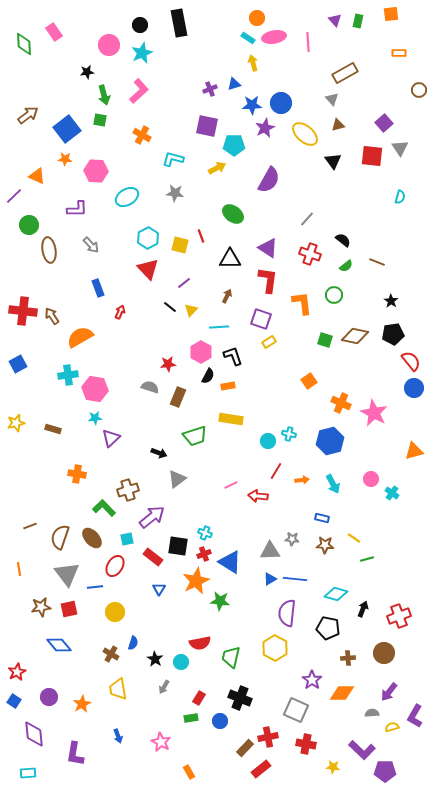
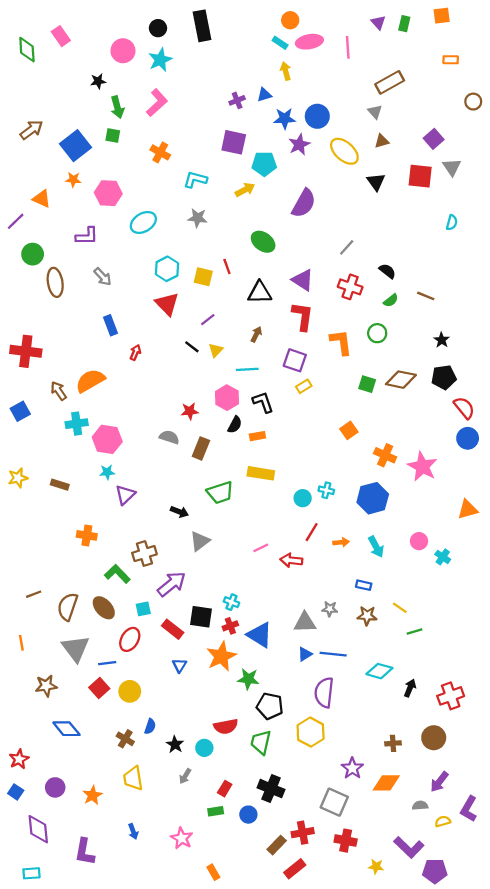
brown arrow: (52, 316) -> (59, 391), moved
red square: (69, 609) -> (99, 688), moved, turned -30
black pentagon: (328, 628) -> (270, 706), moved

